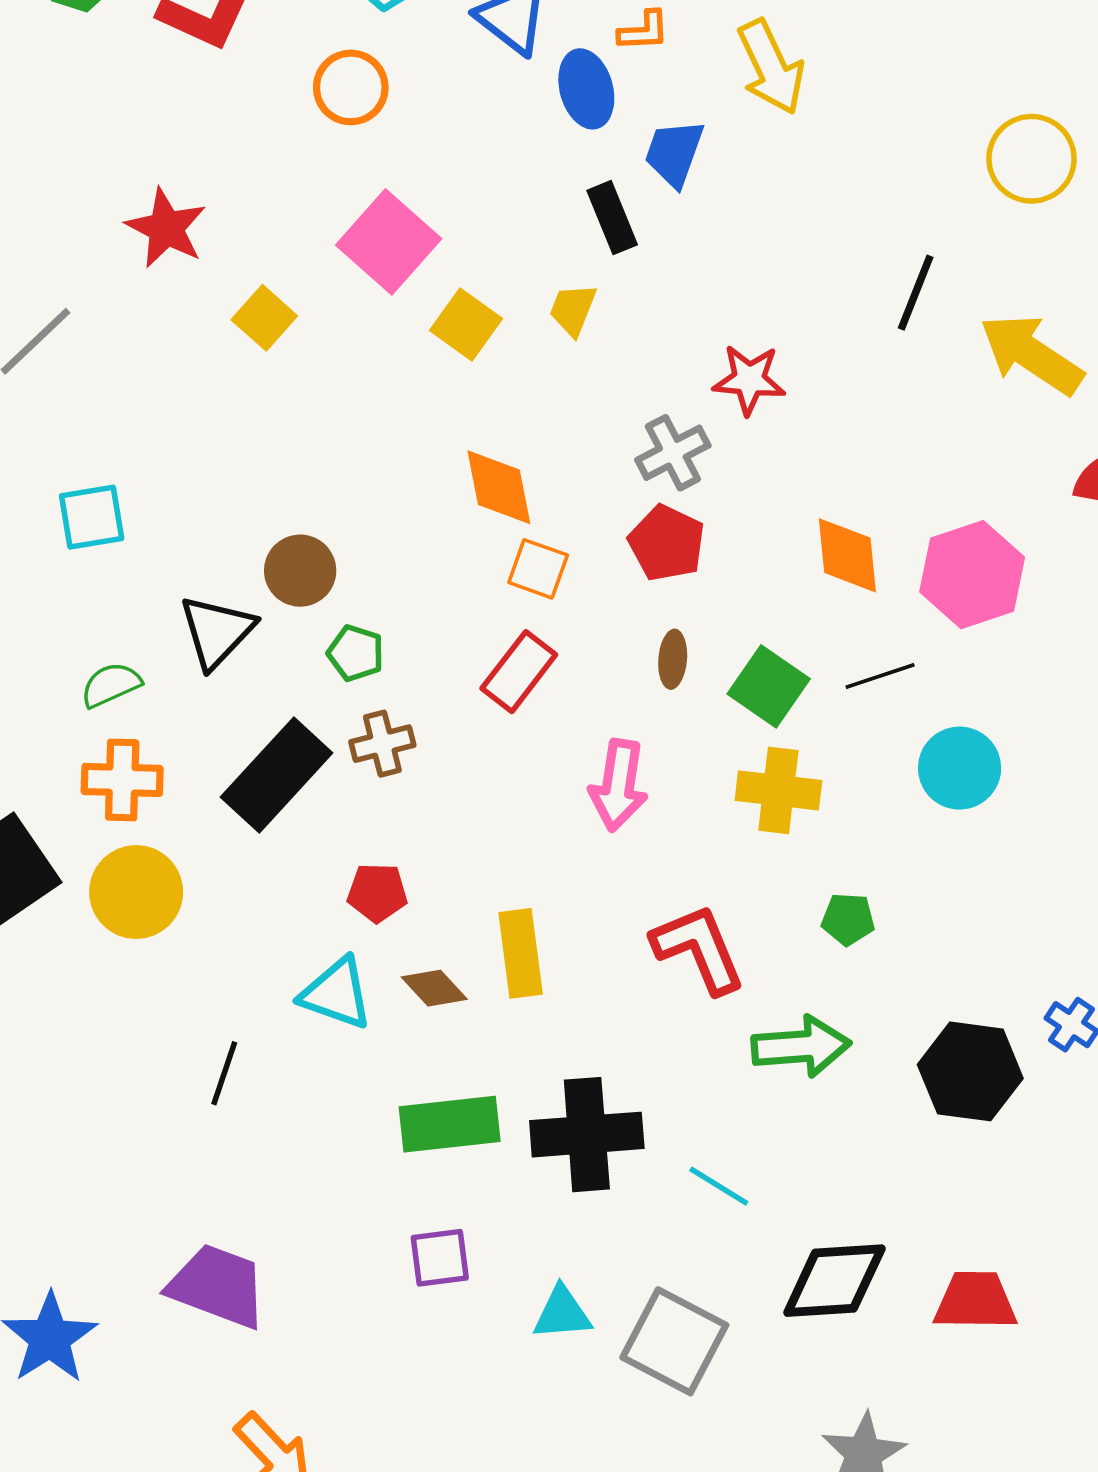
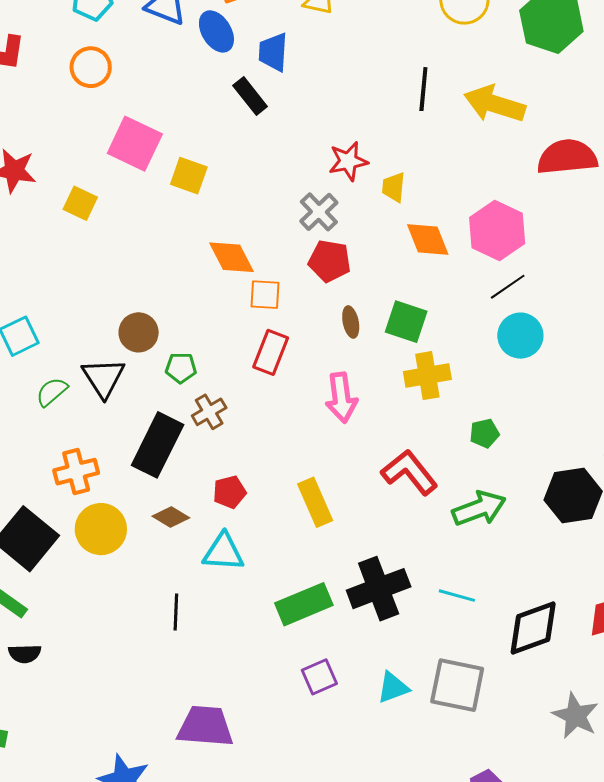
yellow trapezoid: (573, 310) -> (394, 187), moved
black line: (880, 676) -> (508, 287), moved
green semicircle: (111, 685) -> (52, 392), moved
brown diamond: (434, 988) -> (171, 517), moved

